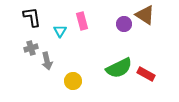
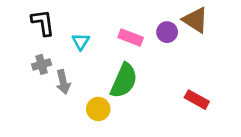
pink rectangle: (82, 21) -> (131, 37), moved, turned -54
green semicircle: (119, 68) -> (124, 81), moved, turned -40

